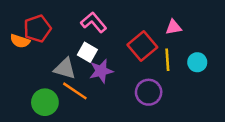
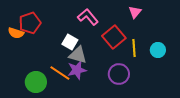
pink L-shape: (94, 22) -> (88, 17), moved
pink triangle: (174, 27) -> (135, 12), moved, turned -40
gray triangle: (65, 68) -> (78, 55), moved
purple star: (101, 71) -> (77, 70), moved

